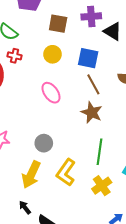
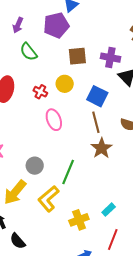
brown square: (58, 24) -> (77, 56), turned -30
red cross: (14, 56) -> (40, 92), moved
brown star: (92, 112) -> (102, 148), moved
green line: (100, 152) -> (68, 172), moved

